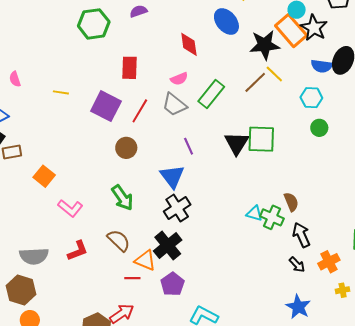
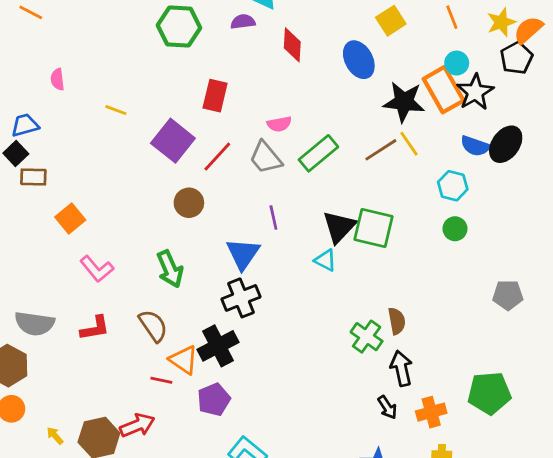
red diamond: (189, 44) -> (292, 45), moved
cyan triangle: (254, 214) -> (325, 260), moved

